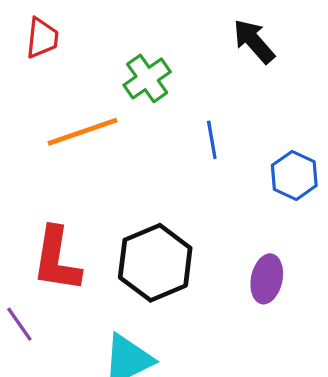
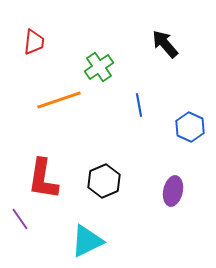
black hexagon: (155, 263) -> (104, 181), size x0.7

